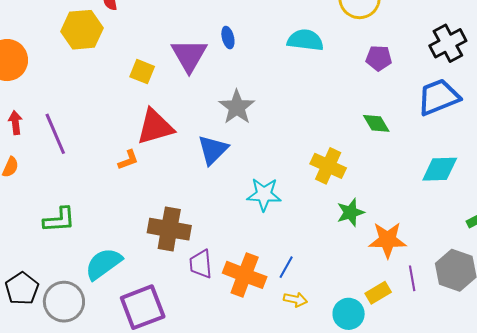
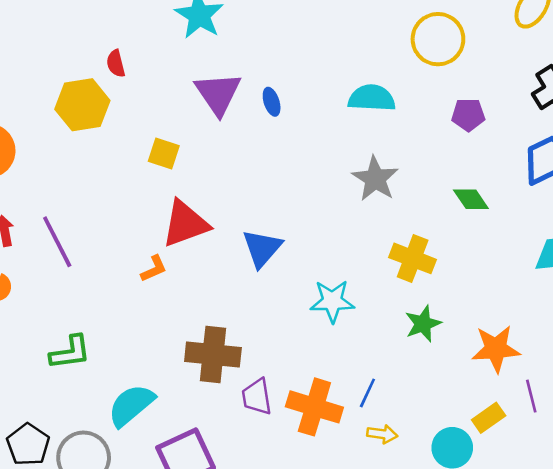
purple triangle: (189, 55) -> (218, 94), moved
gray star: (237, 107) -> (375, 179), moved
green star: (350, 212) -> (423, 324), moved

